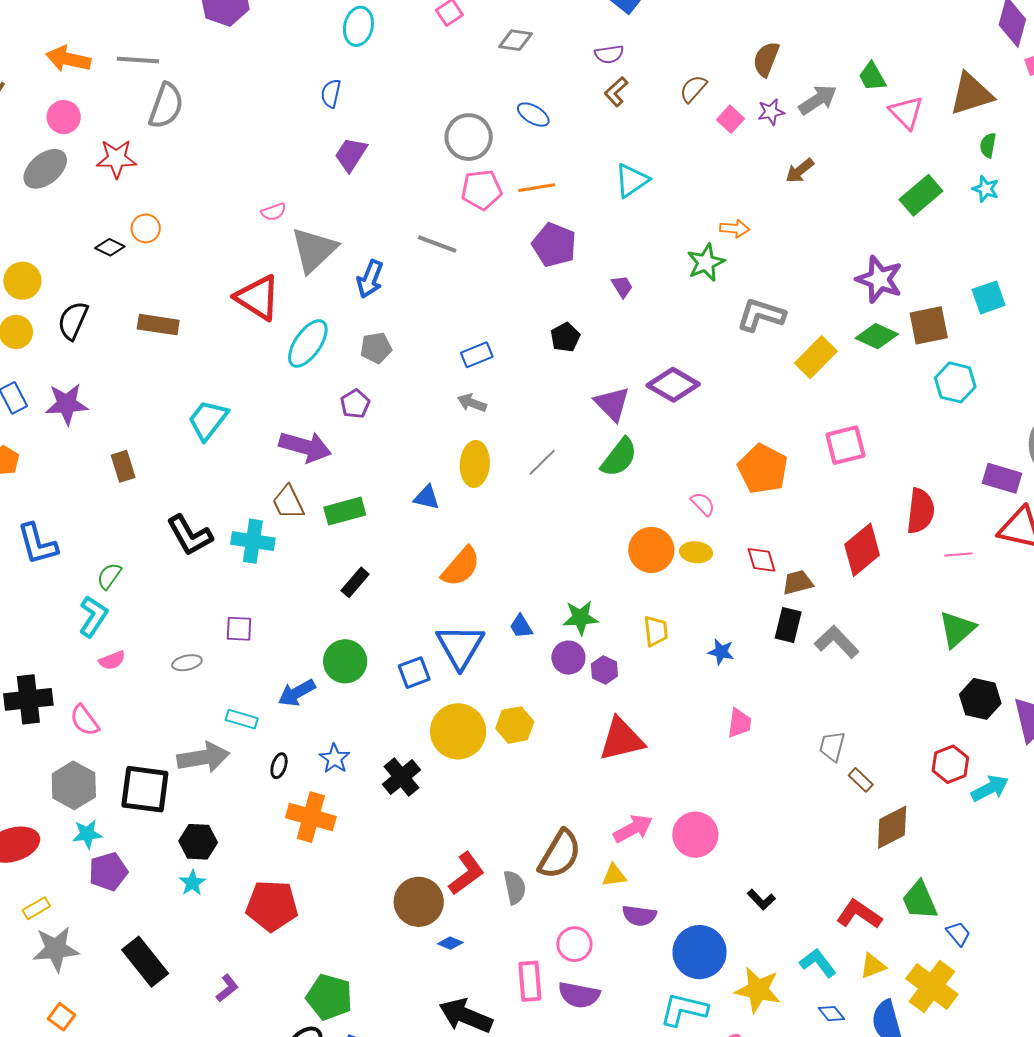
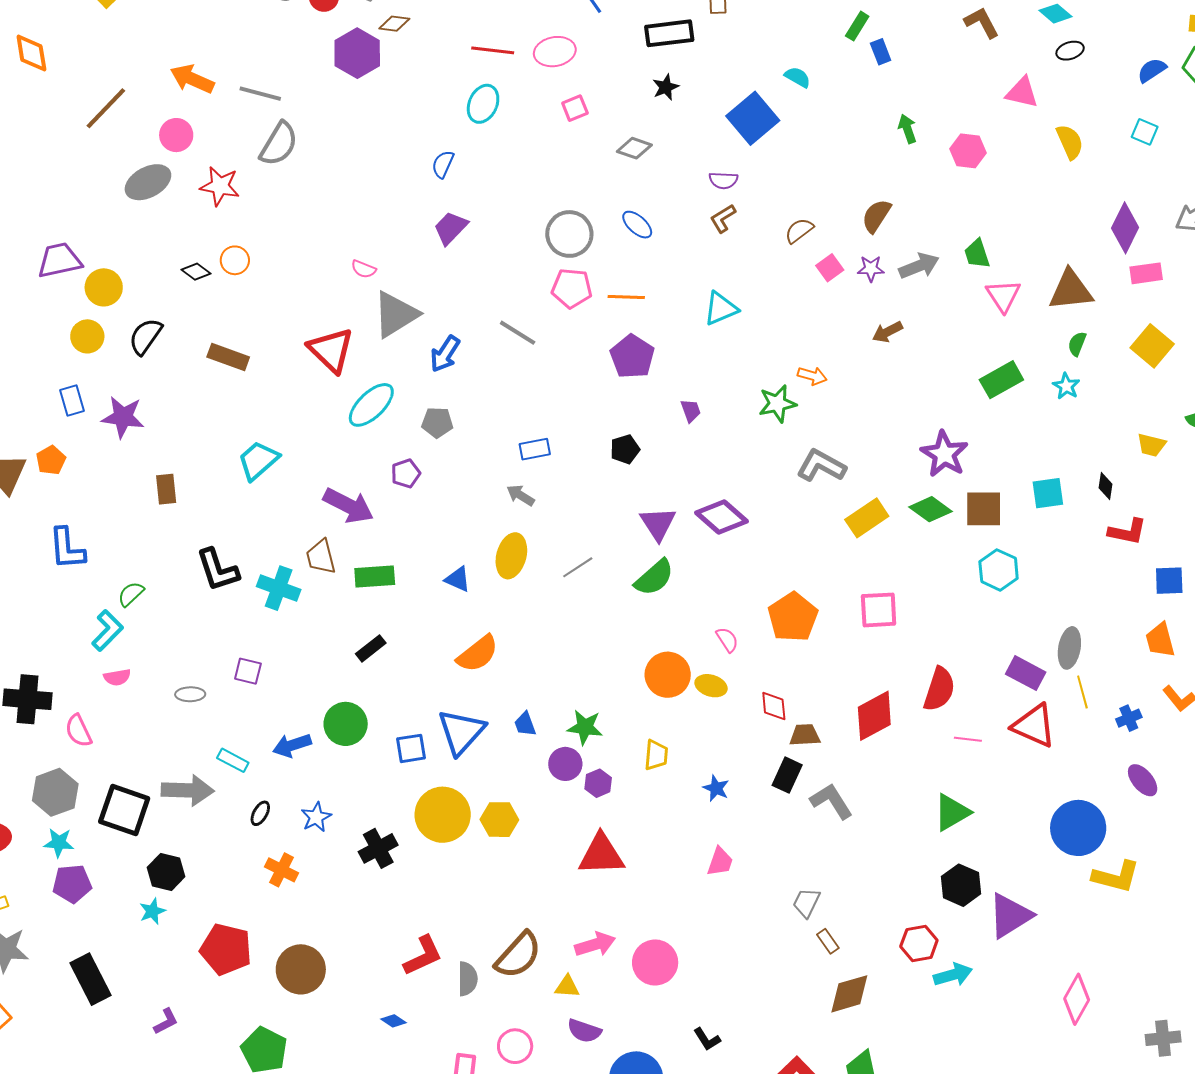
pink semicircle: (274, 212) -> (364, 269), turned 30
orange cross: (311, 817) -> (281, 870), size x0.7
brown circle: (419, 902) -> (301, 969), moved

